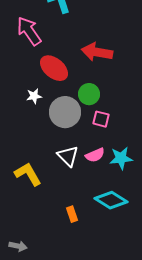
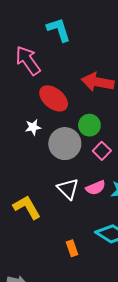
pink square: (101, 119) -> (102, 151), turned 30

